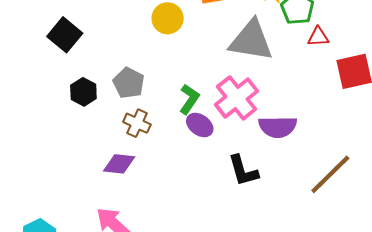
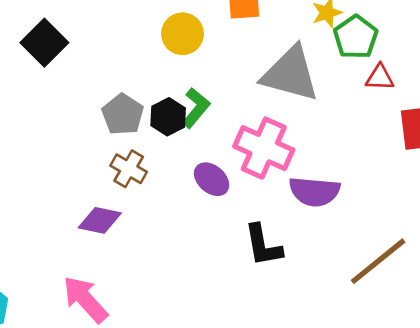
black hexagon: (83, 92) -> (168, 117), moved
pink cross: (237, 98) -> (264, 148), turned -33
green L-shape: (189, 99) -> (196, 108), moved

